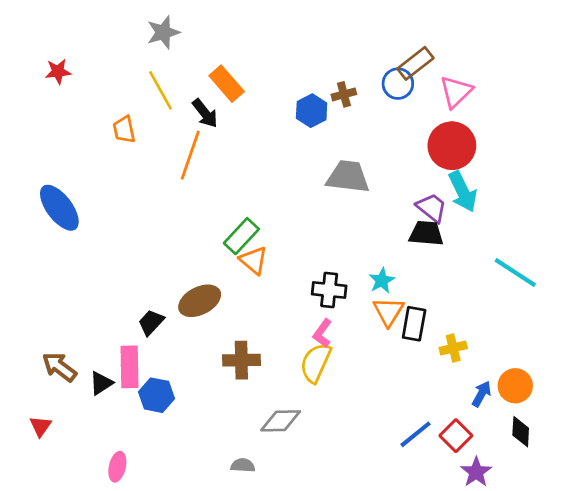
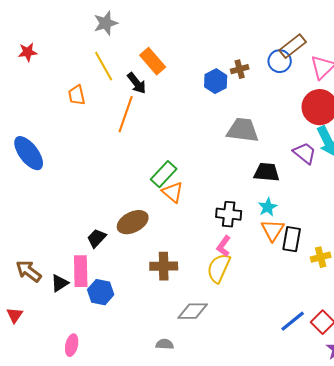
black trapezoid: (426, 233) -> (267, 172), moved

